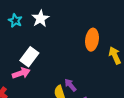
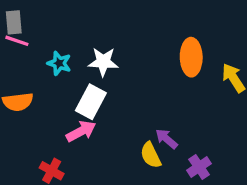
white star: (40, 19) -> (103, 62), moved, turned -30
cyan star: (15, 21) -> (59, 63), moved

